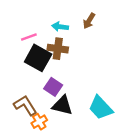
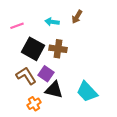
pink line: (29, 37) -> (17, 26), moved
brown cross: (58, 49) -> (58, 49), moved
brown L-shape: (25, 105) -> (26, 76), moved

